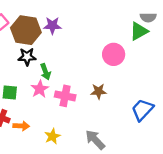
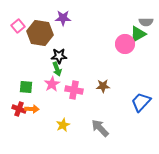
purple star: (52, 26) -> (63, 18), moved
pink circle: (114, 54) -> (125, 44), moved
black star: (27, 57) -> (59, 56), moved
orange arrow: (21, 126) -> (32, 109), moved

